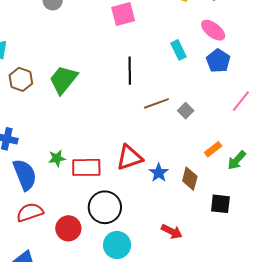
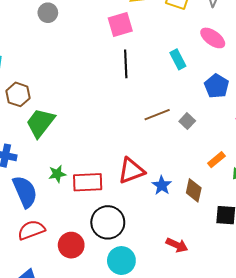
blue pentagon: (218, 61) -> (217, 86), moved
black line: (130, 71) -> (126, 64), moved
green trapezoid: (63, 80) -> (40, 123), moved

